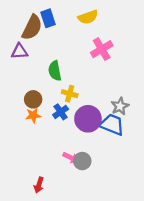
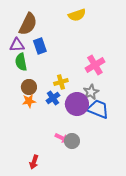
blue rectangle: (48, 18) -> (40, 46), moved
pink cross: (102, 49) -> (95, 65), moved
green semicircle: (55, 71) -> (21, 62), moved
yellow cross: (70, 94) -> (61, 82), turned -32
gray star: (120, 106) -> (91, 92), moved

